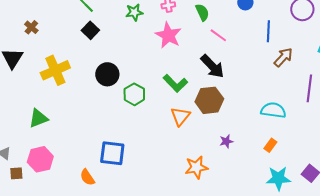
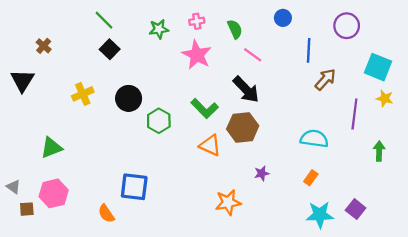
yellow cross: (55, 70) -> (83, 94), moved, size x0.7
orange triangle: (180, 116) -> (210, 145), turned -45

